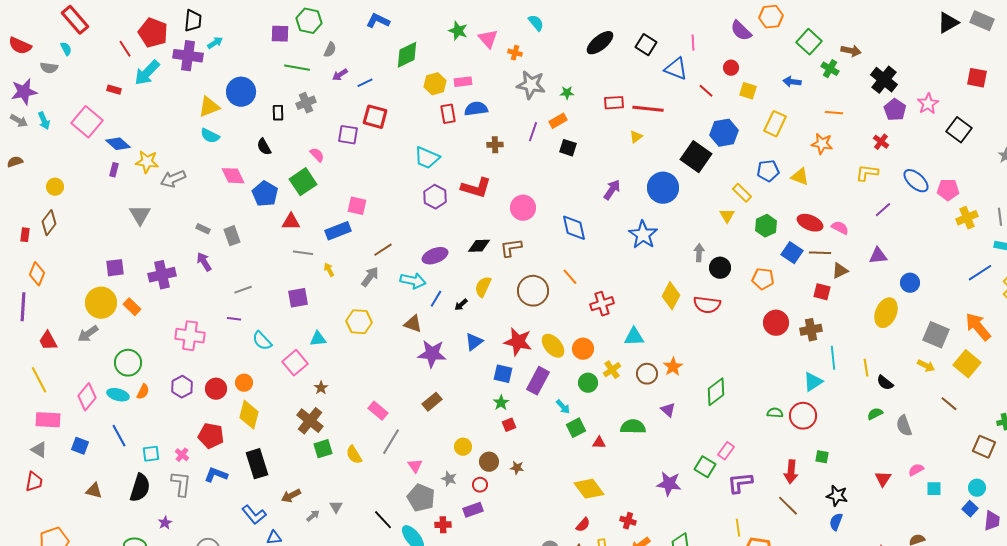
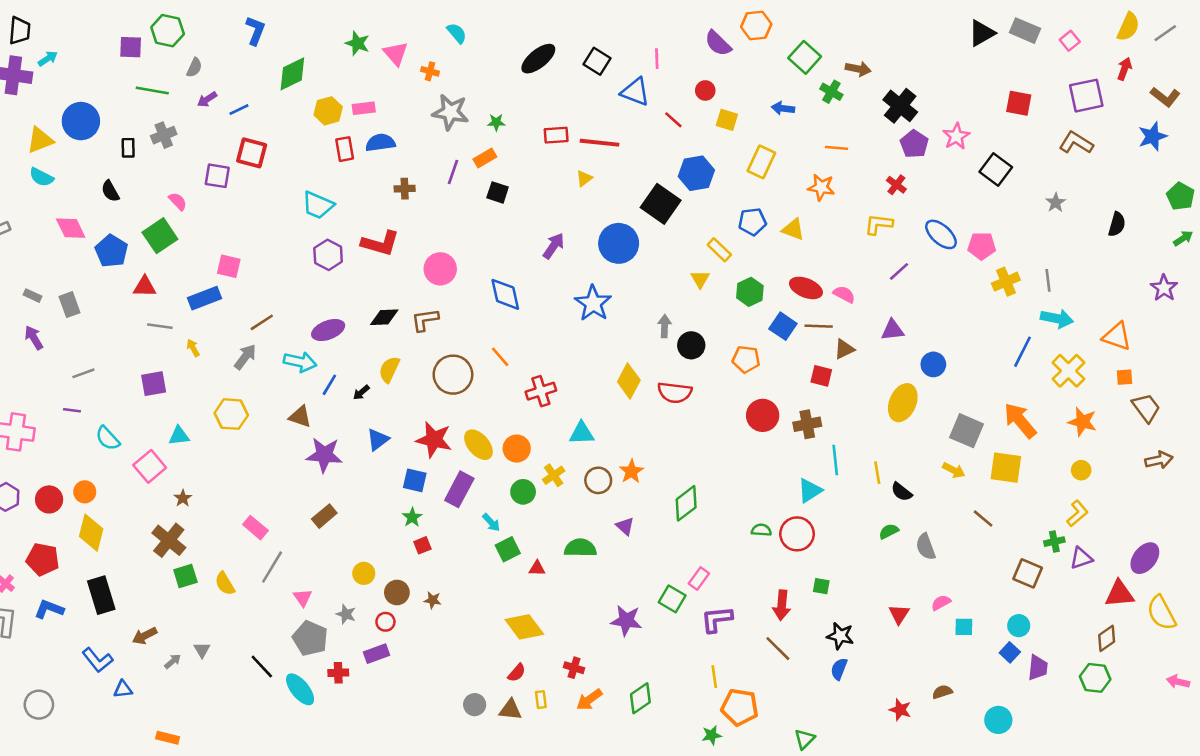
blue L-shape: (378, 21) -> (255, 31), turned 85
blue line: (980, 273) -> (1023, 352), turned -30
yellow square: (967, 364) -> (1006, 468), turned -32

